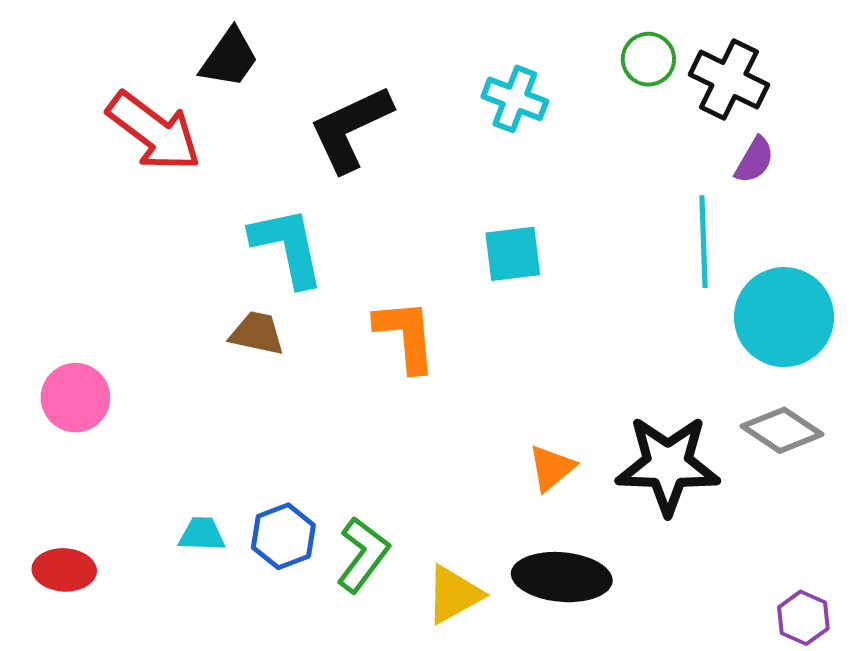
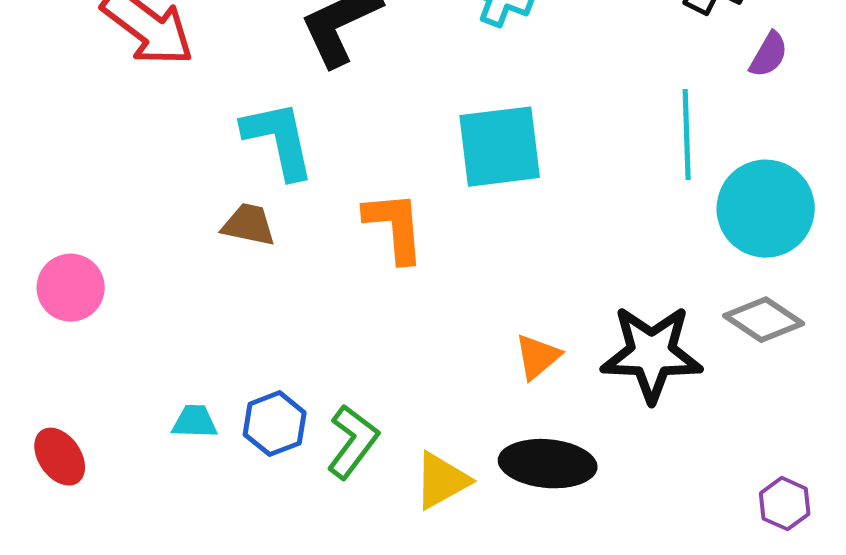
purple semicircle: (754, 160) -> (769, 55), moved
cyan square: (513, 254) -> (500, 147), size x1.5
red ellipse: (64, 570) -> (60, 457), turned 52

